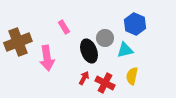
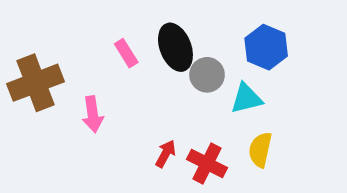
black ellipse: (89, 51) -> (175, 47), moved
pink arrow: (47, 58) -> (93, 114), size x0.7

